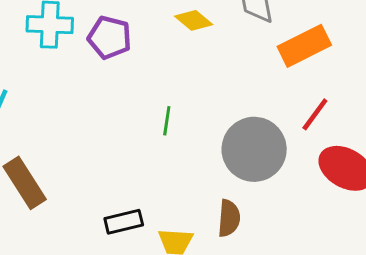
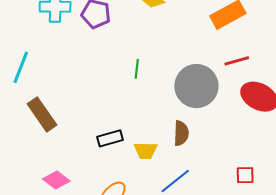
red line: (315, 114) -> (237, 61), turned 40

